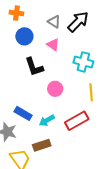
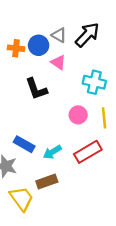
orange cross: (16, 13) -> (16, 48), moved
blue circle: (24, 36) -> (39, 45), moved
pink circle: (55, 89) -> (78, 115), moved

